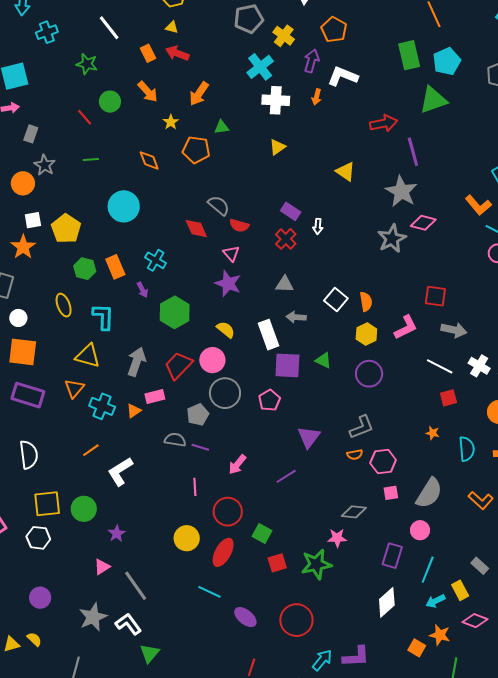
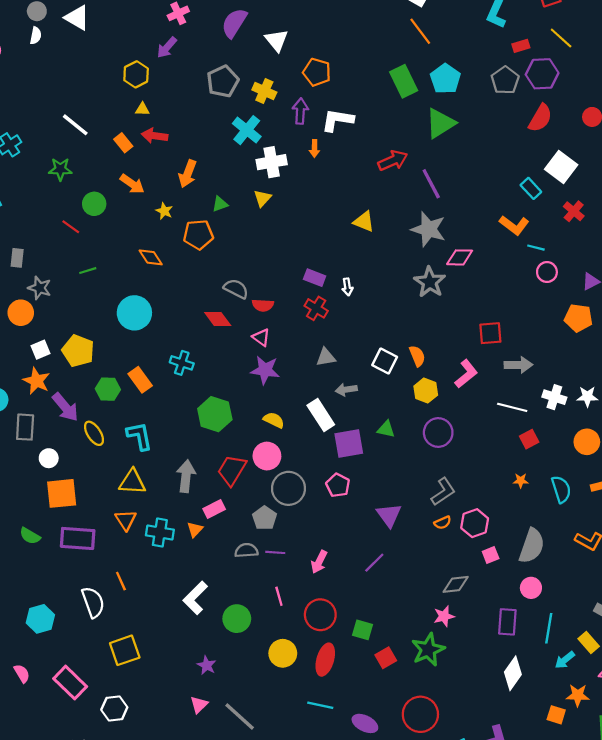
yellow triangle: (277, 147) -> (263, 198), moved
purple arrow: (142, 290) -> (65, 407), moved, size x1.8
orange line: (91, 450) -> (121, 581), moved, turned -66
green circle: (84, 509) -> (237, 619), moved
white hexagon: (38, 538) -> (114, 709), moved

